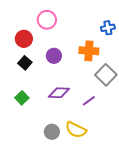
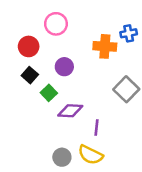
orange cross: (89, 51) -> (105, 46), moved
green square: (22, 98) -> (49, 93), moved
purple line: (89, 101) -> (96, 127), moved, turned -48

